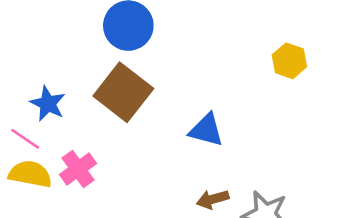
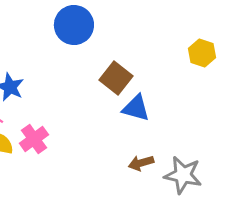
brown square: (123, 92) -> (116, 78), moved, size x0.7

